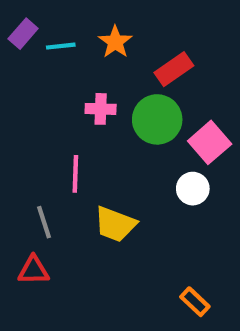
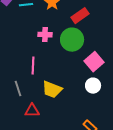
pink square: (210, 142) -> (94, 62), moved
white circle: (193, 189) -> (93, 86), moved
red triangle: (34, 270) -> (32, 111), moved

